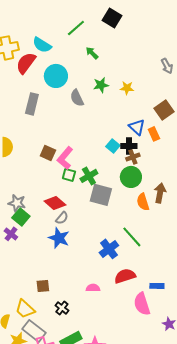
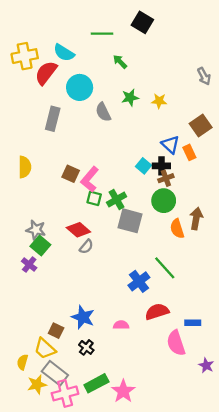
green line: (76, 28) -> (102, 34), turned 42
blue star: (59, 238) -> (83, 317), moved
brown square: (43, 286) -> (56, 331), moved, turned 32

